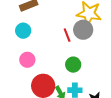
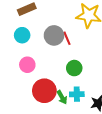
gray circle: (83, 30) -> (54, 35), moved

